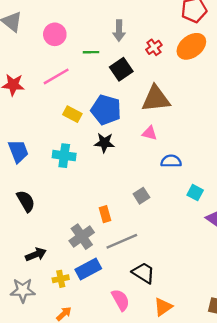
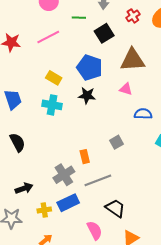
yellow rectangle: (72, 114) -> (54, 78), moved

